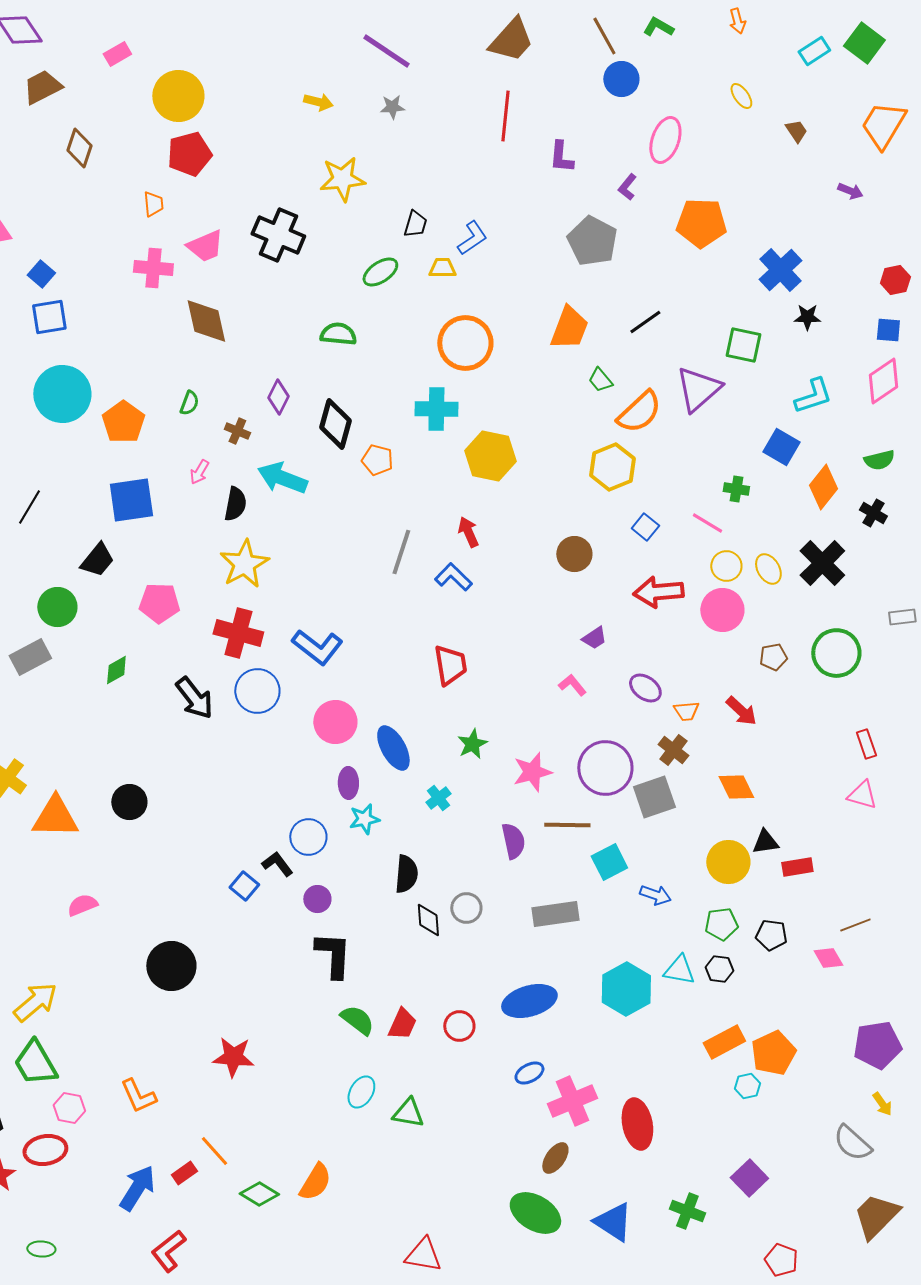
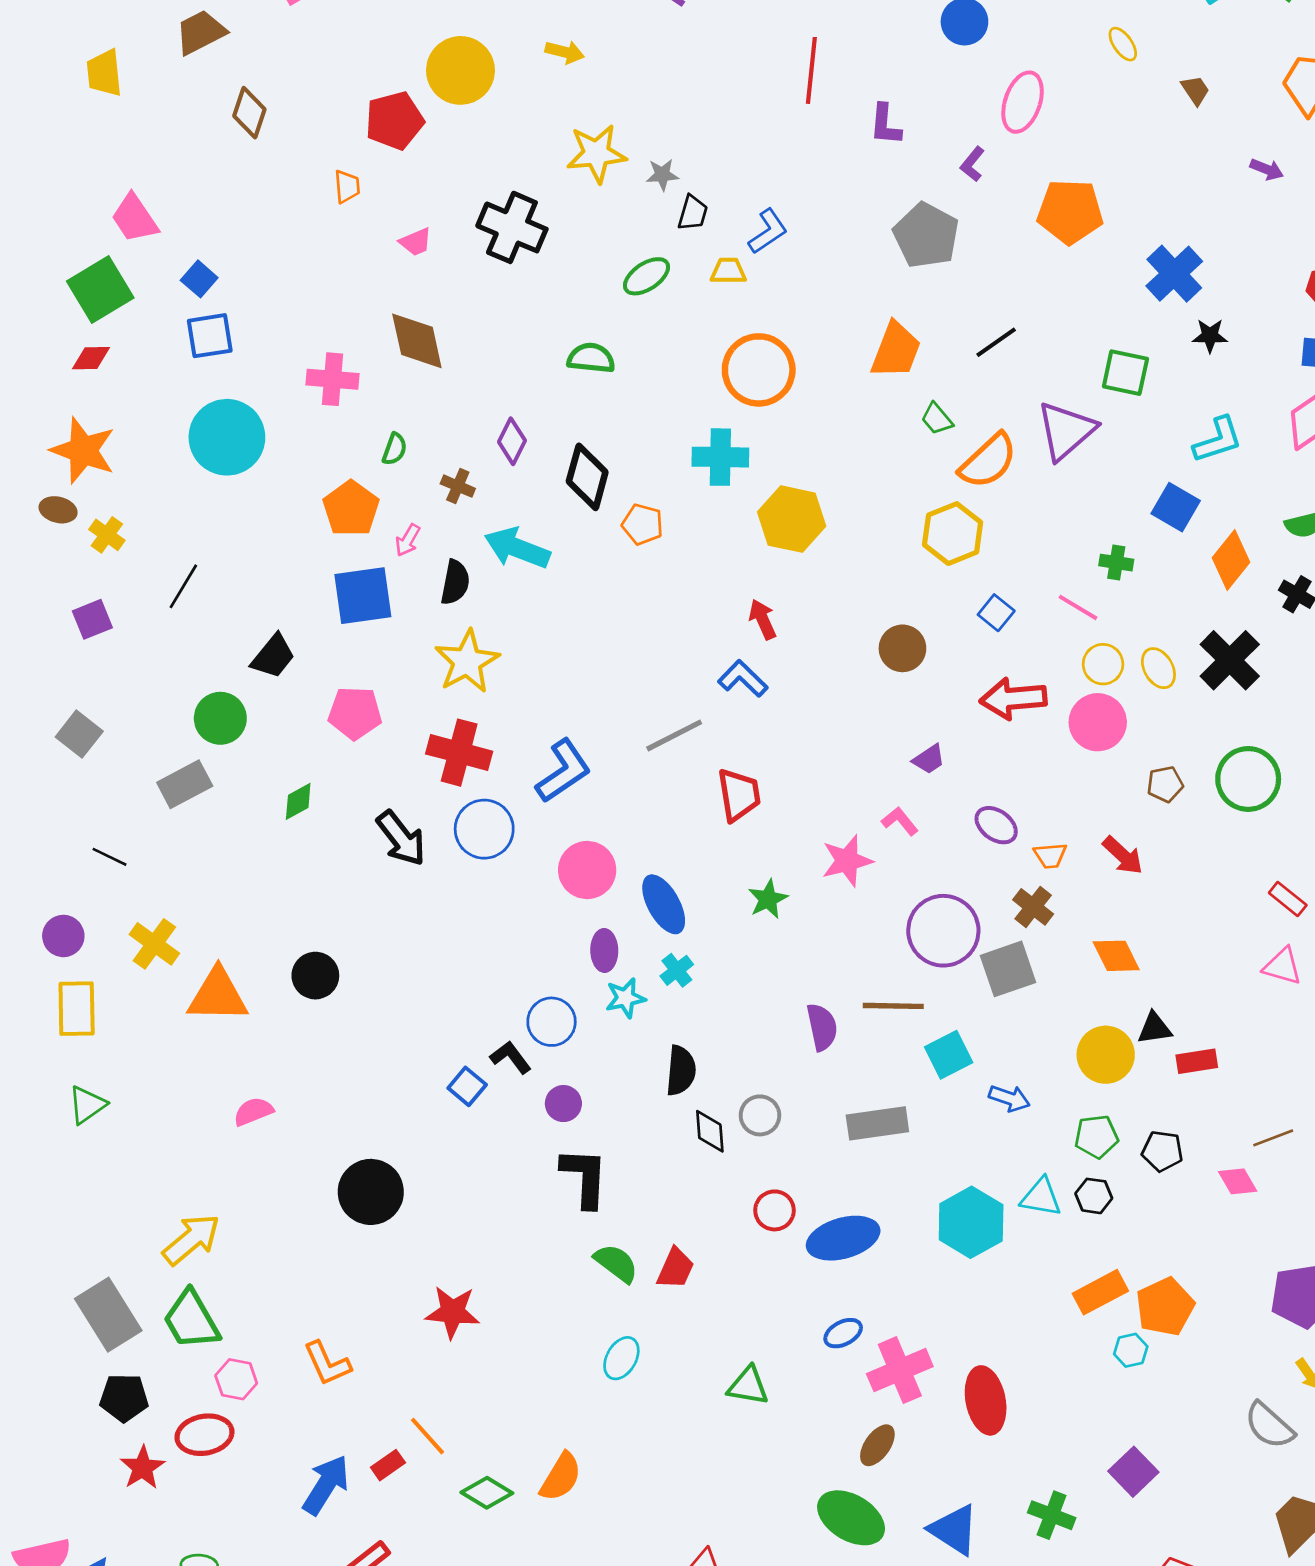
yellow circle: (178, 96) -> (460, 70), moved
gray star: (392, 107) -> (662, 175), moved
pink trapezoid: (205, 246) -> (416, 242), size x0.7
pink cross: (153, 268) -> (332, 379), moved
orange pentagon: (123, 422) -> (351, 508), moved
blue square: (131, 500) -> (363, 596), moved
gray line: (401, 552) -> (674, 735), moved, turned 45
blue L-shape: (317, 647) -> (563, 771), turned -72
red rectangle: (866, 744) -> (1288, 899), turned -32
pink star: (532, 772) -> (847, 861), moved
cyan cross: (438, 798) -> (677, 970), moved
red circle: (459, 1026) -> (774, 1210), moved
green triangle: (408, 1113) -> (748, 1386), moved

